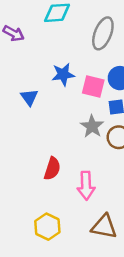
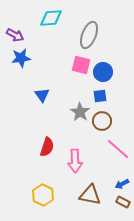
blue star: (63, 74) -> (21, 58), moved
pink square: (93, 87) -> (81, 65), moved
blue triangle: (29, 97) -> (42, 95), moved

